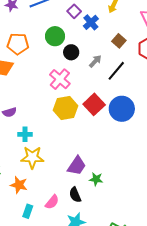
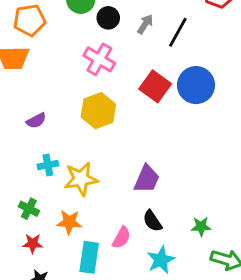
yellow hexagon: (65, 108) -> (98, 111), moved
cyan cross: (25, 134) -> (48, 165), moved
green star: (96, 179) -> (201, 226), moved
cyan rectangle: (28, 211) -> (89, 257), size x1.5

